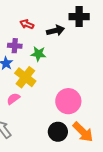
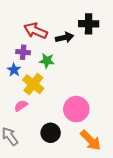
red arrow: (27, 24) -> (36, 31), size x1.6
black circle: (58, 132) -> (51, 133), moved

